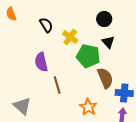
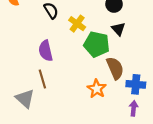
brown line: (57, 85) -> (42, 79), moved
orange star: (88, 107) -> (97, 89), moved

